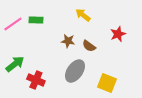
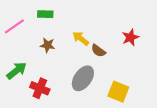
yellow arrow: (83, 15) -> (81, 39), moved
green rectangle: (36, 20) -> (45, 14), moved
brown star: (68, 41) -> (48, 45), moved

